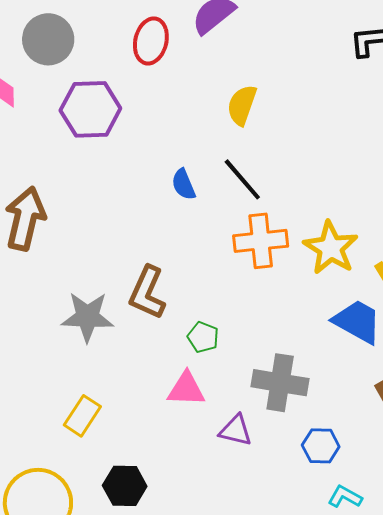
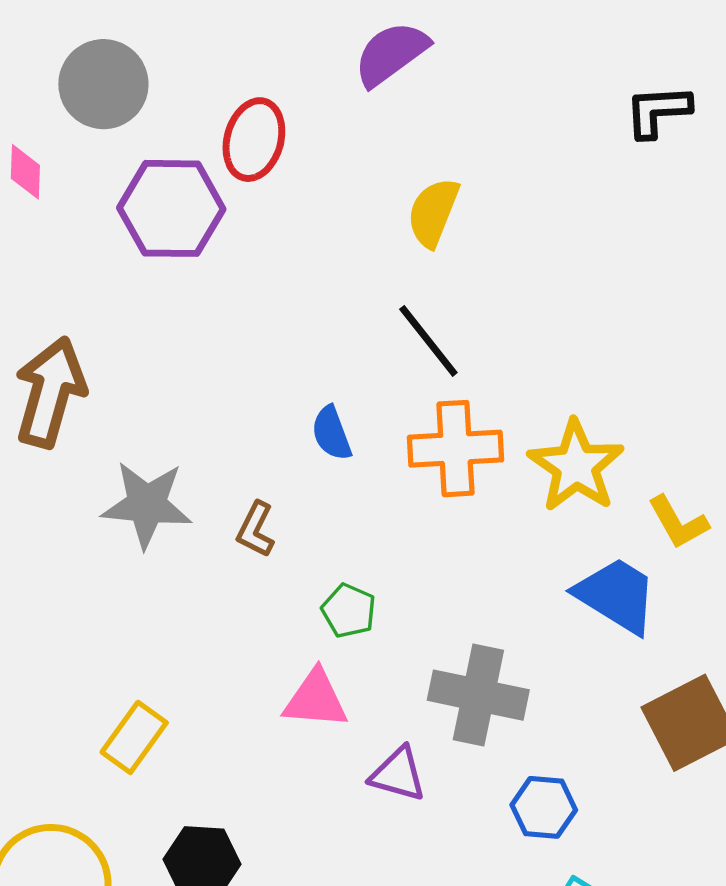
red ellipse: (151, 41) -> (254, 140), moved
blue semicircle: (184, 184) -> (332, 433), moved
brown L-shape: (147, 293) -> (256, 529), size x0.6
gray star: (87, 317) -> (147, 504), moved

